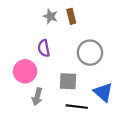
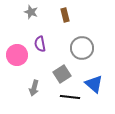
gray star: (50, 16) -> (31, 12), moved
pink circle: (25, 71) -> (17, 55), moved
gray square: (68, 81) -> (62, 74), turned -36

